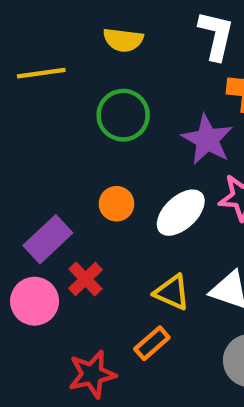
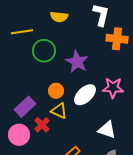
green circle: (123, 115) -> (44, 51), moved
purple star: (207, 140) -> (77, 62), moved
yellow triangle: (172, 292) -> (59, 111), moved

